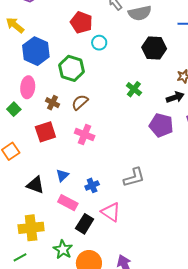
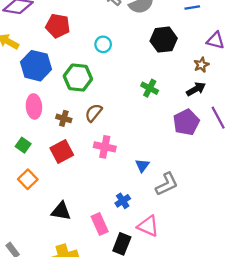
red pentagon: (81, 22) -> (58, 26), moved
green square: (14, 109) -> (23, 145), moved
purple pentagon: (161, 125) -> (186, 122), turned -30
blue triangle: (62, 175) -> (142, 165), moved
pink rectangle: (68, 203) -> (100, 224), turned 48

